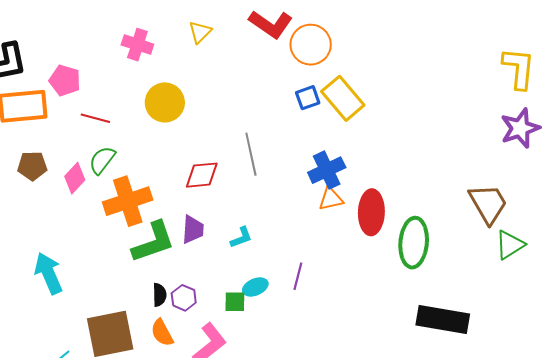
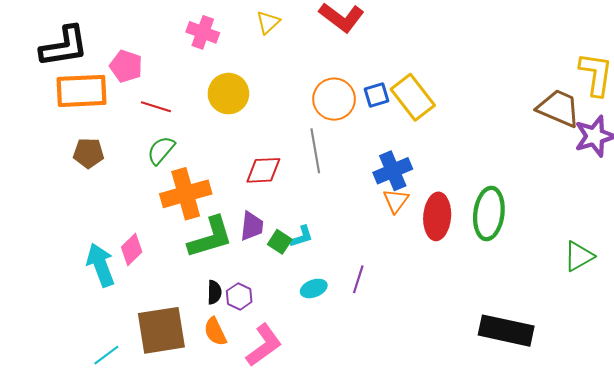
orange circle: (311, 45) -> (334, 99), moved
pink diamond: (75, 178) -> (132, 250), moved
orange triangle: (331, 199) -> (396, 201), turned -44
brown trapezoid: (488, 204) -> (559, 108), moved, turned -39
green ellipse: (414, 243) -> (489, 213), moved
green square: (235, 302) -> (280, 242), moved, turned 30

